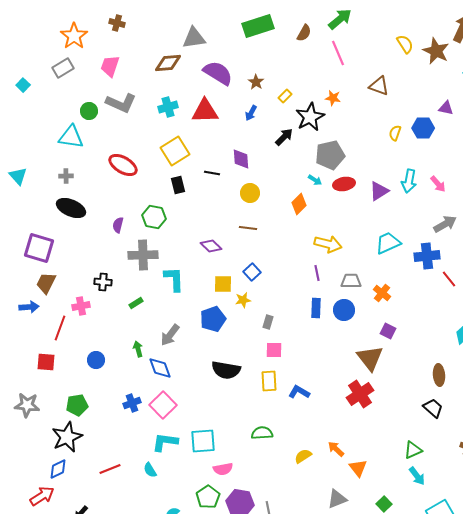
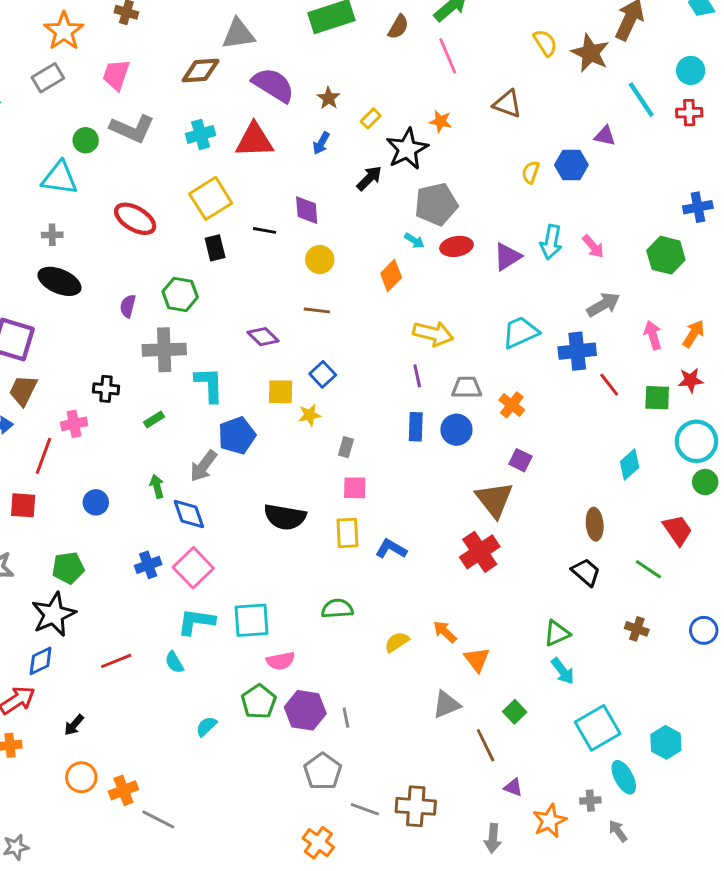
blue pentagon: (213, 319) -> (237, 435), moved

